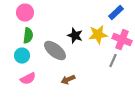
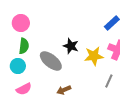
yellow star: (98, 35) -> (94, 56), moved
gray line: (113, 61) -> (109, 81), moved

